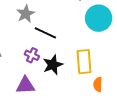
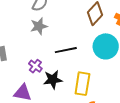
black line: (45, 33) -> (66, 50), moved, turned -50

